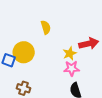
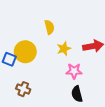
yellow star: (70, 53) -> (64, 49), moved

